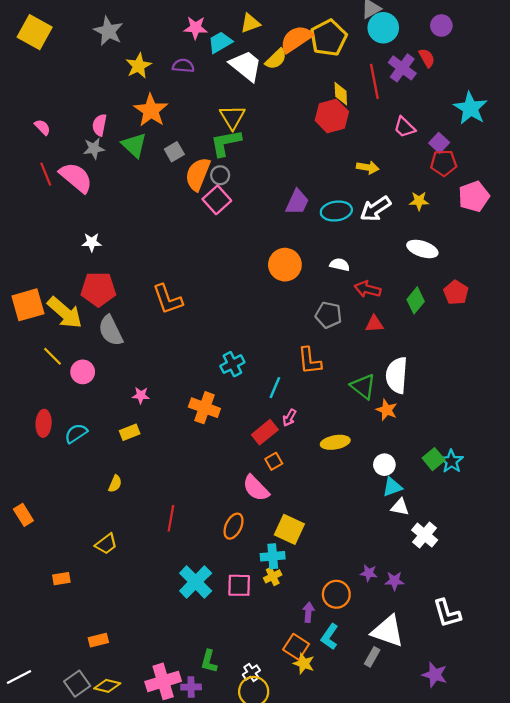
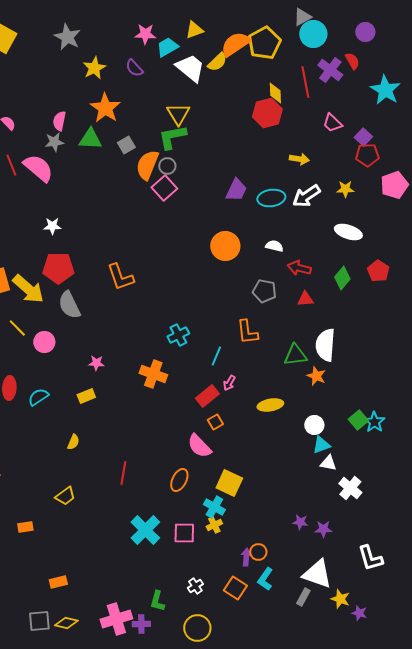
purple semicircle: (183, 66) -> (134, 68), turned -138
cyan star: (470, 108) -> (385, 90), moved
green triangle: (134, 145) -> (90, 139), turned -40
green triangle: (363, 386) -> (295, 355), turned -45
cyan cross: (273, 556) -> (214, 507), turned 35
orange circle: (336, 594) -> (258, 552), moved, size x0.7
yellow star: (304, 664) -> (340, 599), moved
white cross: (251, 672) -> (195, 586), moved
purple star: (435, 675) -> (359, 613), size x0.7
gray square: (77, 684) -> (39, 621), turned 30

